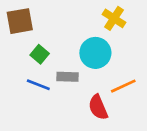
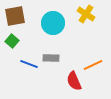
cyan circle: (95, 53) -> (53, 23), moved
green square: (40, 54) -> (12, 41), moved

